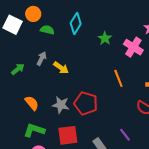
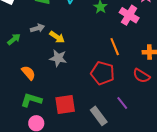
gray arrow: (42, 59) -> (37, 28), turned 48
red pentagon: (86, 103) -> (103, 73), moved
gray star: (61, 105) -> (58, 58), moved

